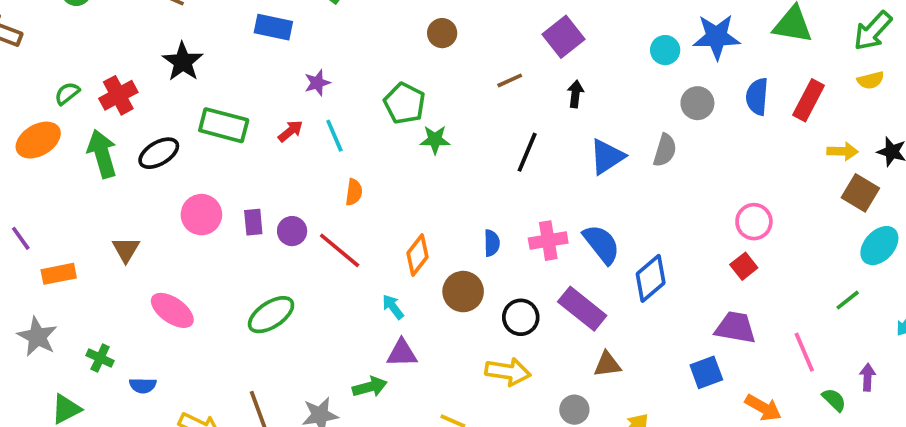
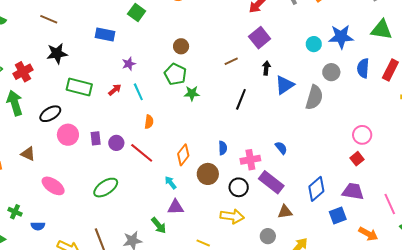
brown circle: (442, 33) -> (181, 46), moved
black star: (183, 62) -> (57, 53), turned 30
gray semicircle: (665, 150) -> (314, 97), size x1.4
black ellipse: (159, 153) -> (50, 114), moved
blue triangle: (607, 157) -> (285, 85), moved
pink cross: (548, 241) -> (250, 160), moved
blue semicircle: (601, 244) -> (281, 148), size x0.6
brown triangle: (126, 249) -> (28, 154), turned -35
blue diamond: (651, 278) -> (316, 189), moved
green arrow: (370, 387) -> (159, 225), turned 66

